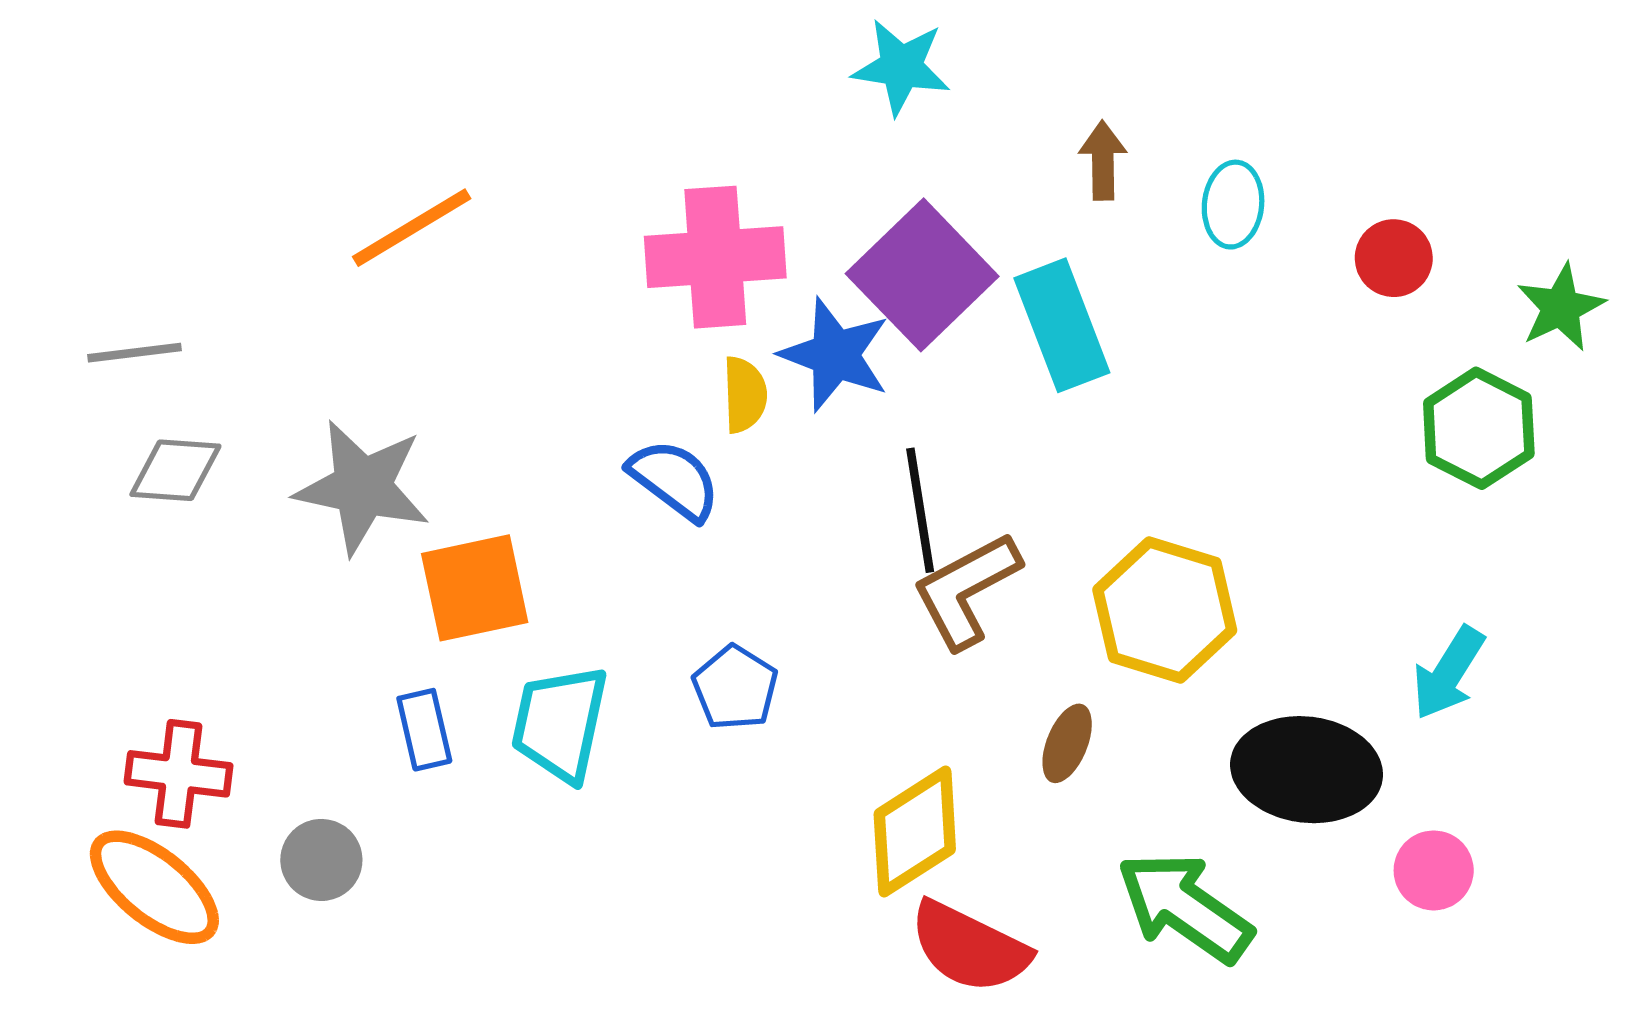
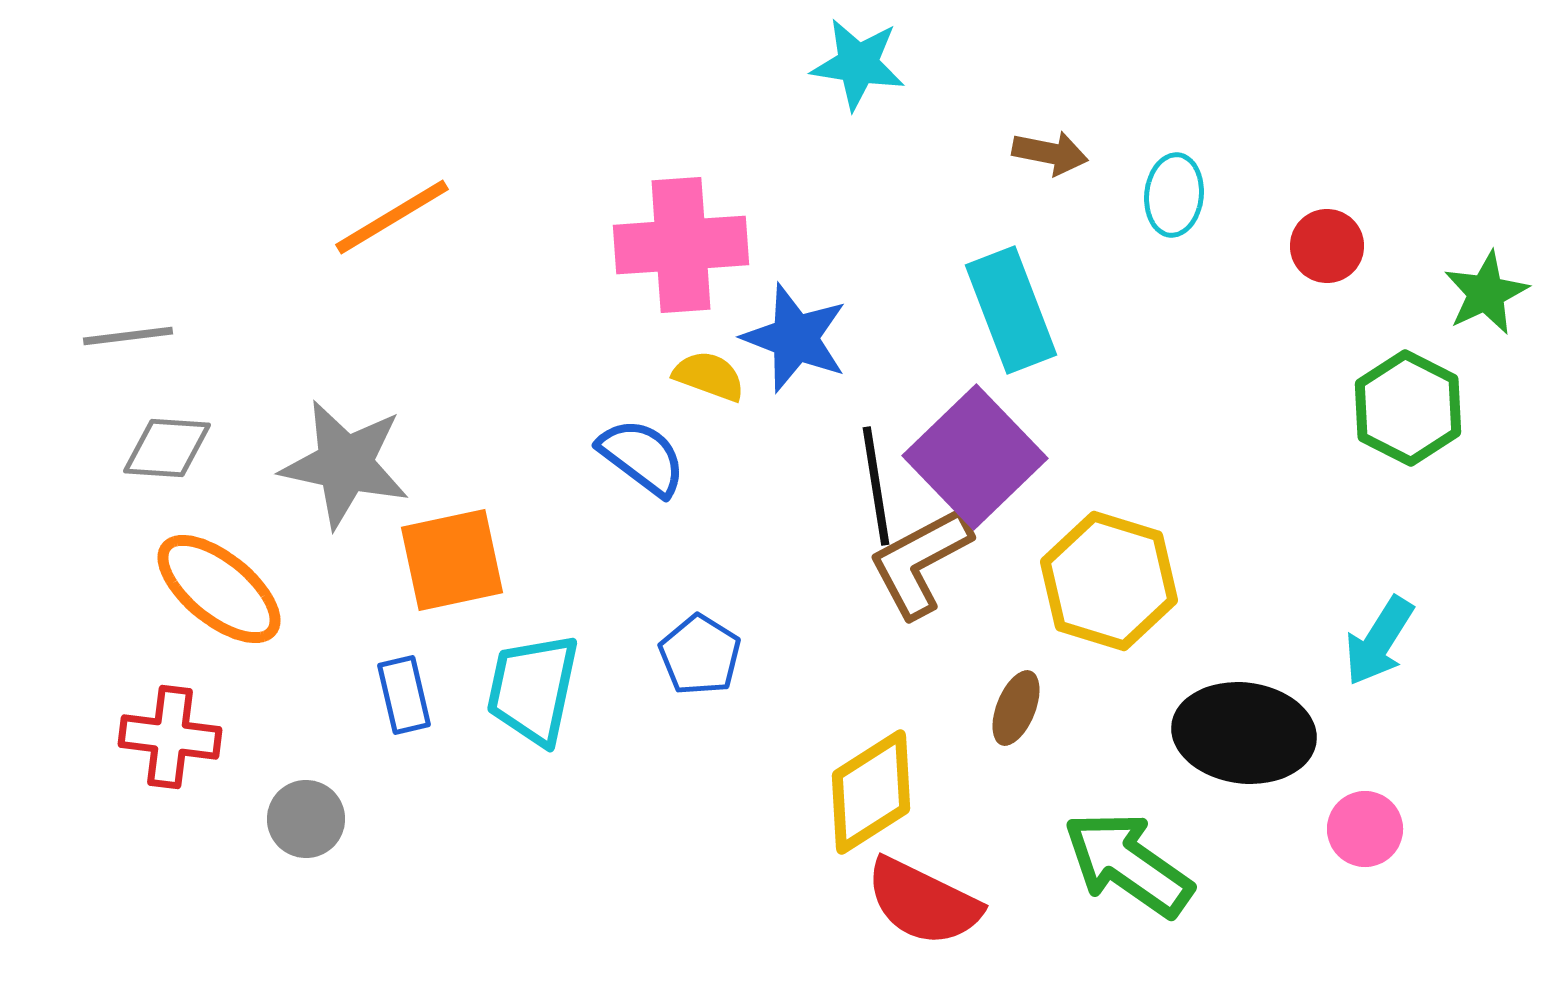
brown arrow: (1103, 160) -> (1050, 153), turned 102
purple square: (922, 275) -> (975, 457), moved
yellow semicircle: (745, 395) -> (709, 376), turned -68
orange ellipse: (154, 887) -> (219, 589), moved

